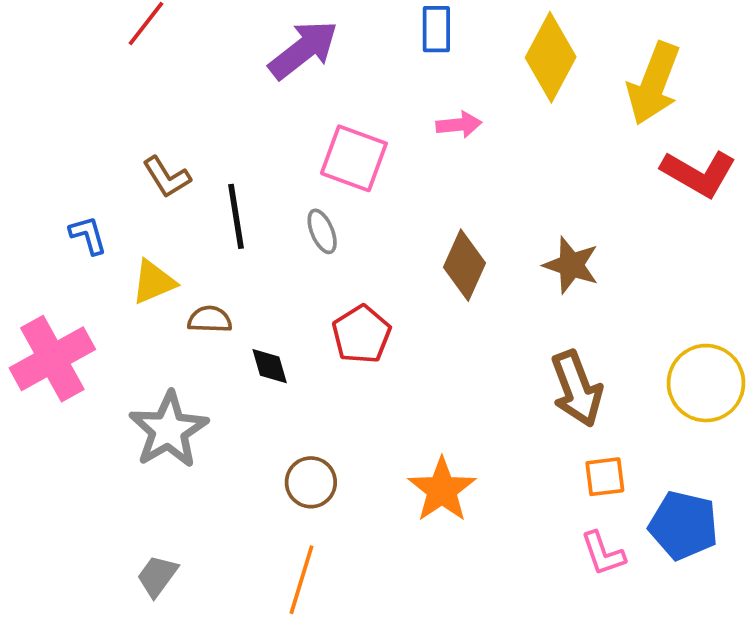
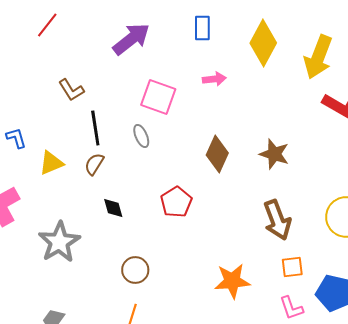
brown L-shape: (167, 177) -> (71, 90), moved
brown semicircle: (210, 319) -> (94, 164), moved, turned -60
red pentagon: (361, 334) -> (176, 202), moved
orange star: (442, 490) -> (232, 281), moved, turned 30

